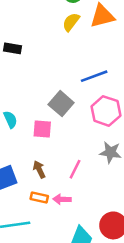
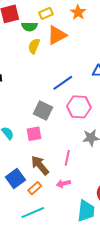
brown arrow: (39, 169) -> (40, 165), size x1.5
orange rectangle: (39, 197) -> (35, 188), moved, turned -40

